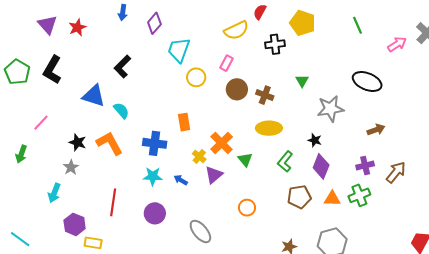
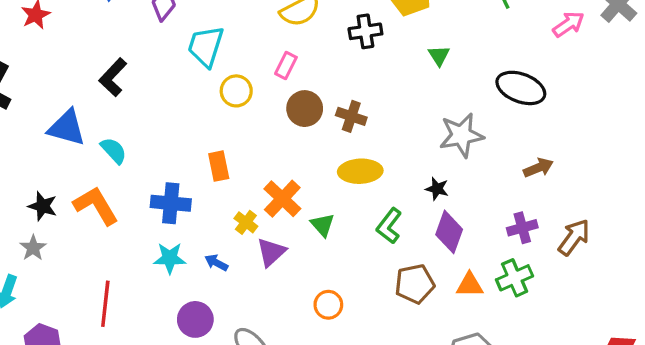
green triangle: (302, 81) -> (439, 56), moved
purple circle: (155, 213) -> (195, 319), moved

